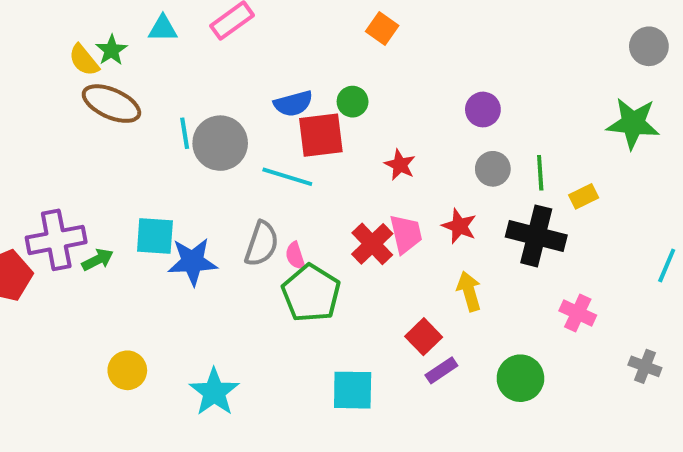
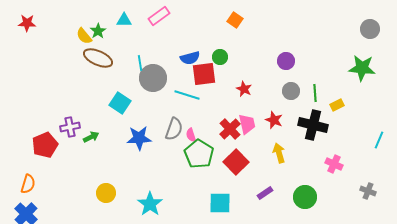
cyan line: (185, 133) -> (140, 63), moved
cyan square: (155, 236) -> (120, 103), moved, turned 30
purple cross: (56, 240) -> (70, 127), size x0.7
red square: (424, 337) -> (236, 162), moved, size x1.4

